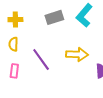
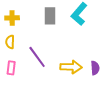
gray rectangle: (54, 17) -> (50, 16), turned -72
yellow arrow: (77, 54) -> (71, 67), moved

